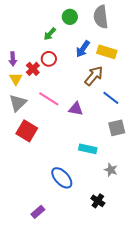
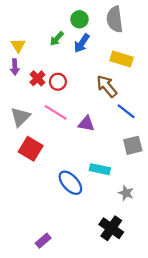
blue arrow: (83, 49) -> (82, 43), moved
red circle: (49, 59) -> (58, 82), moved
brown arrow: (94, 76) -> (107, 86), turned -80
yellow triangle: (16, 79) -> (18, 45), moved
blue ellipse: (62, 178) -> (70, 183), moved
black cross: (98, 201) -> (111, 228), size x1.5

